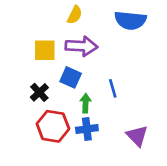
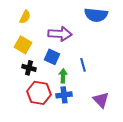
yellow semicircle: (75, 15) -> (25, 17), moved
yellow square: (45, 50) -> (23, 45), moved, turned 30
black cross: (39, 92) -> (29, 68), turned -32

